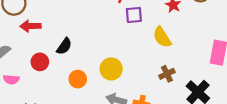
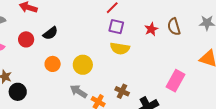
yellow semicircle: (162, 37) -> (120, 48), moved, turned -66
brown cross: (167, 74) -> (122, 91), moved, turned 32

